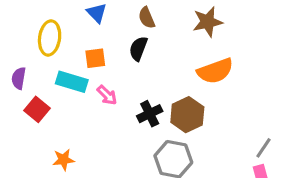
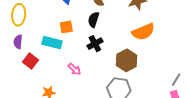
yellow ellipse: (50, 38) -> (19, 15), moved
pink arrow: (107, 95) -> (74, 69), moved
black cross: (150, 114) -> (95, 44), moved

